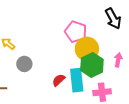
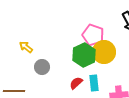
green hexagon: (92, 65) -> (84, 55), moved
cyan rectangle: (77, 80) -> (94, 83), size x0.7

